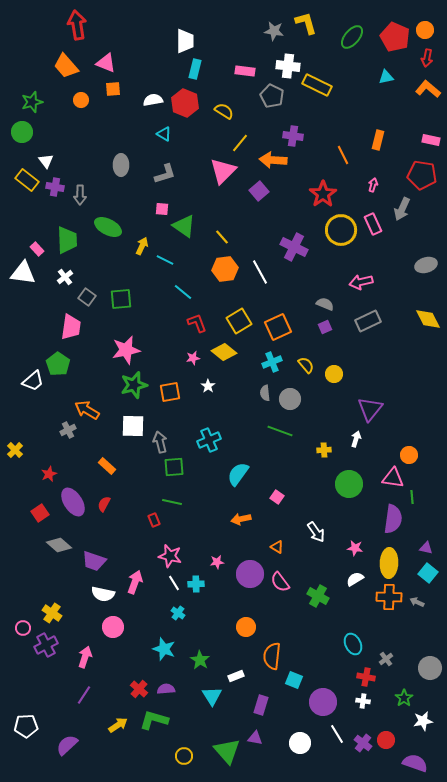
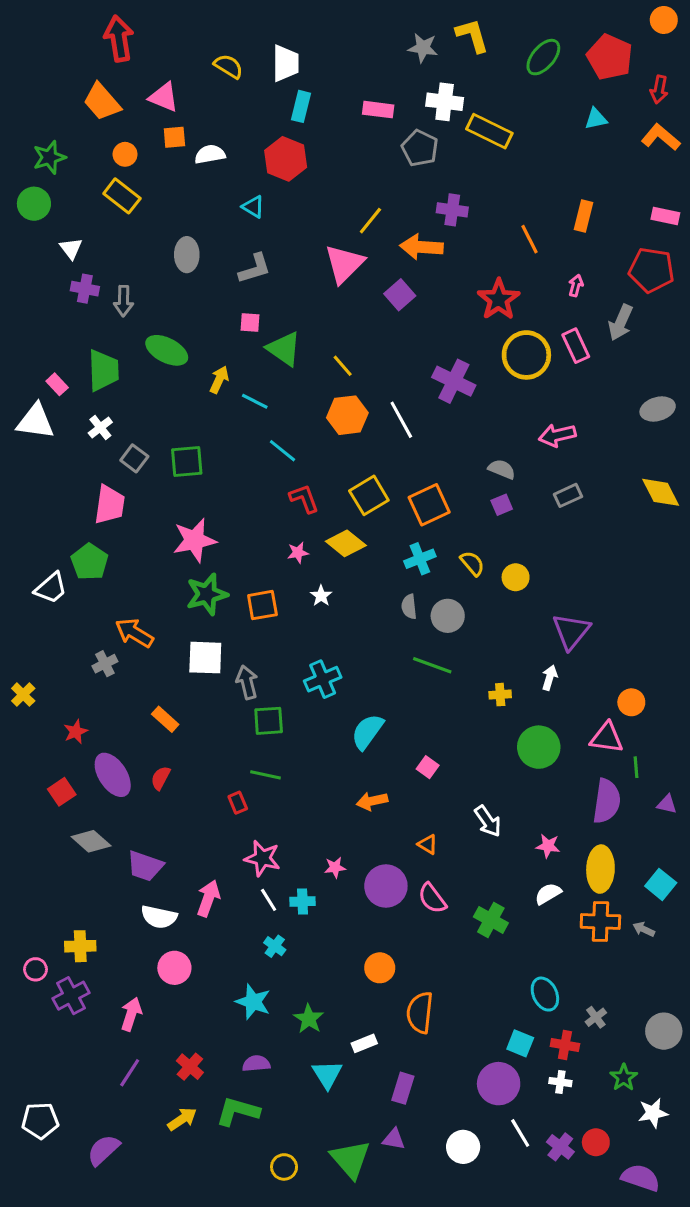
orange circle: (425, 30) -> (664, 20), moved
white semicircle: (153, 100) -> (210, 154), moved
yellow semicircle: (224, 111) -> (228, 66), moved
yellow rectangle: (27, 180) -> (122, 196), moved
gray rectangle: (368, 321) -> (568, 495), size x0.7
purple triangle: (426, 548) -> (667, 804), moved
yellow cross: (52, 613) -> (80, 946), turned -36
cyan square: (294, 680) -> (520, 1043), moved
red cross: (139, 689) -> (190, 1067), moved

